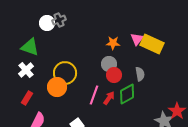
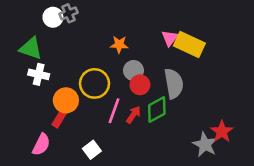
orange star: (113, 43) -> (119, 44), moved
white cross: (26, 70) -> (39, 74), moved, turned -35
yellow circle: (65, 73) -> (94, 83), moved
gray semicircle: (140, 74) -> (174, 83), size x1.6
red rectangle: (27, 98) -> (59, 119), moved

